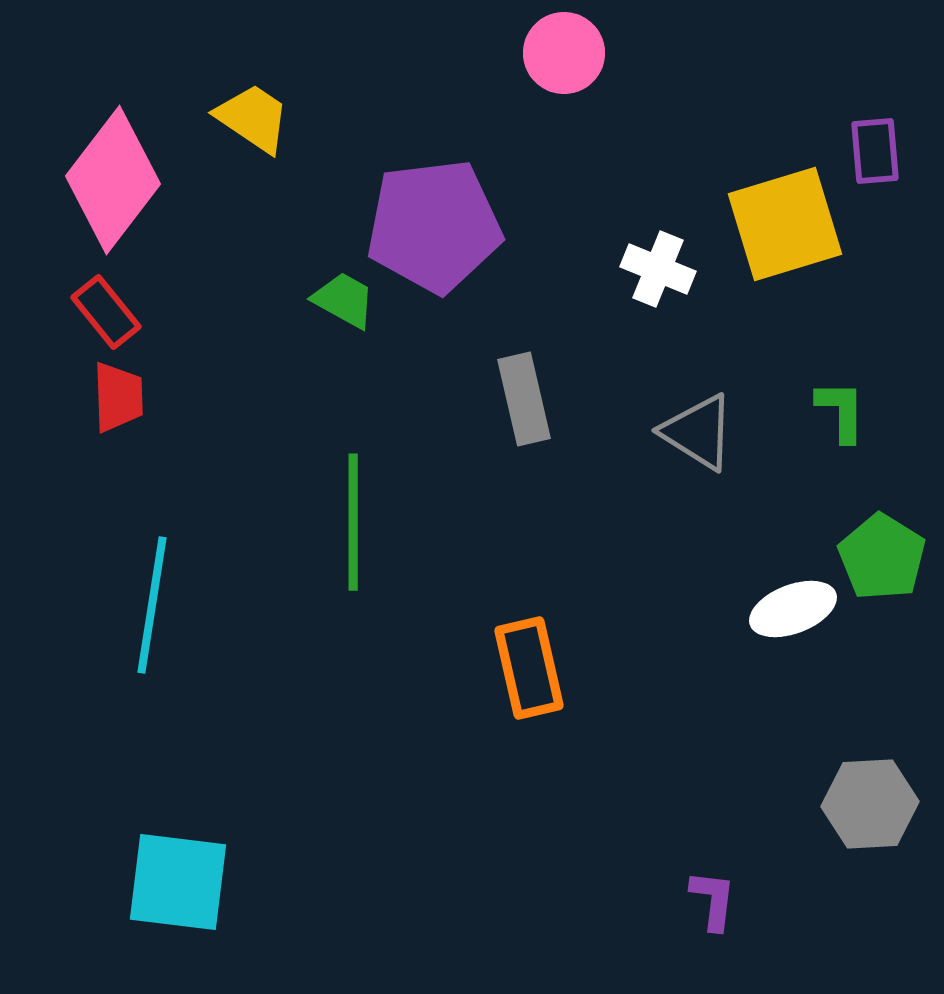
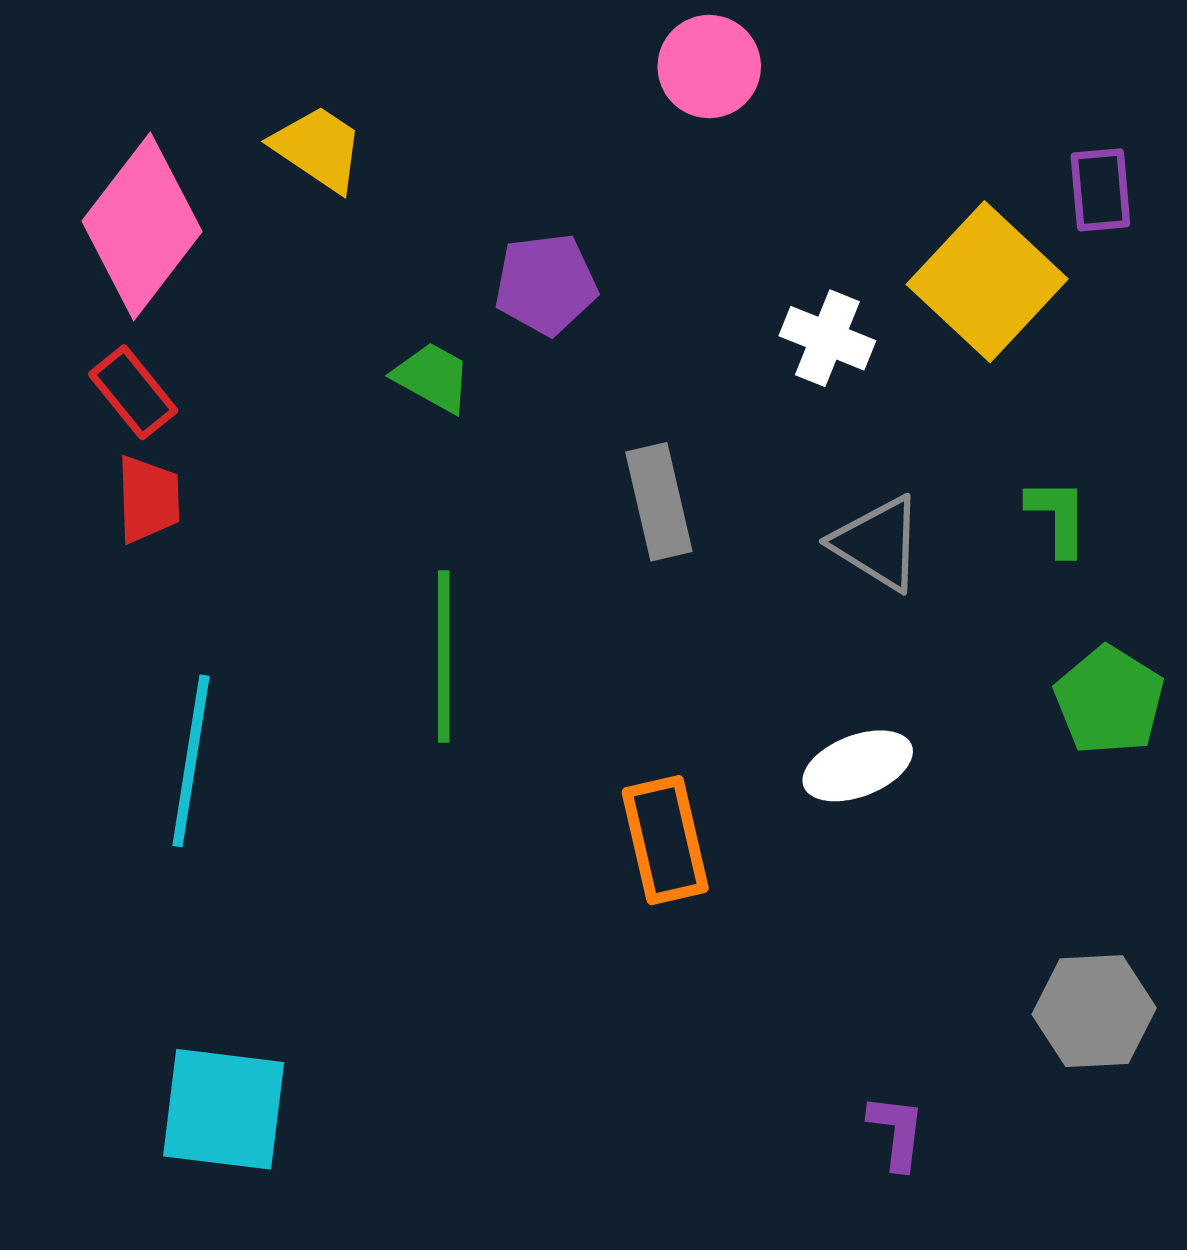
yellow square: (785, 224) -> (987, 282), turned -30
purple pentagon: (434, 226) -> (546, 284), size x0.6
white ellipse: (793, 609) -> (858, 766), moved

